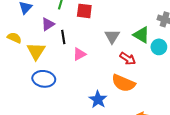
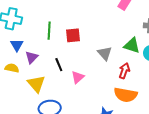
purple triangle: (48, 24) -> (32, 57), moved
yellow semicircle: (14, 38) -> (12, 68), moved
red arrow: (128, 59) -> (124, 71), turned -91

